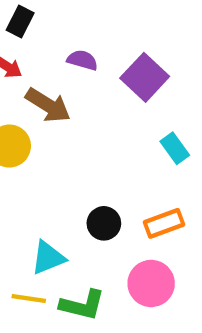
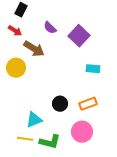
purple semicircle: (82, 60) -> (50, 28), turned -152
cyan rectangle: (175, 148) -> (93, 69), turned -48

